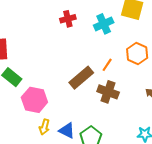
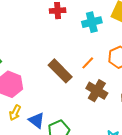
brown rectangle: (81, 78) -> (60, 71), turned 75
brown cross: (108, 92) -> (97, 91), moved

